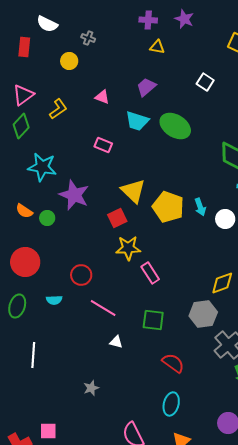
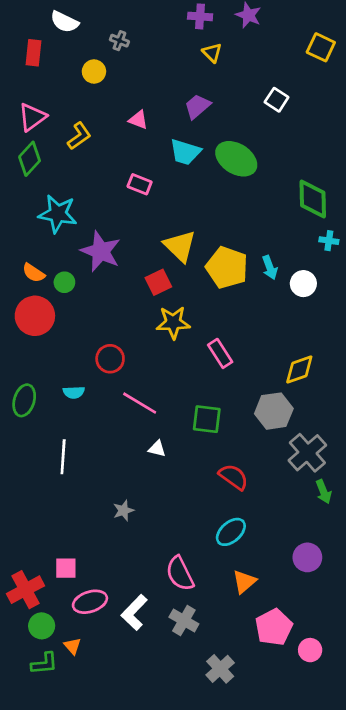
yellow triangle: (157, 47) -> (212, 53), turned 35
red circle: (25, 262) -> (35, 316), moved
pink rectangle: (150, 273) -> (220, 353), moved
white line: (33, 355) -> (63, 457), moved
cyan ellipse: (171, 404) -> (231, 532), turned 35

